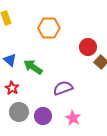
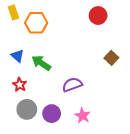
orange hexagon: (49, 28) -> (36, 23), moved
red circle: (88, 47) -> (98, 16), moved

